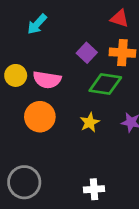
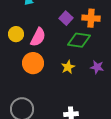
pink semicircle: (47, 80) -> (38, 37), turned -72

